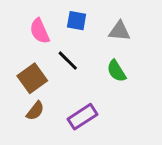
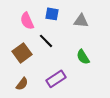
green semicircle: (116, 71) -> (83, 57), moved
brown semicircle: (35, 111) -> (22, 84), moved

